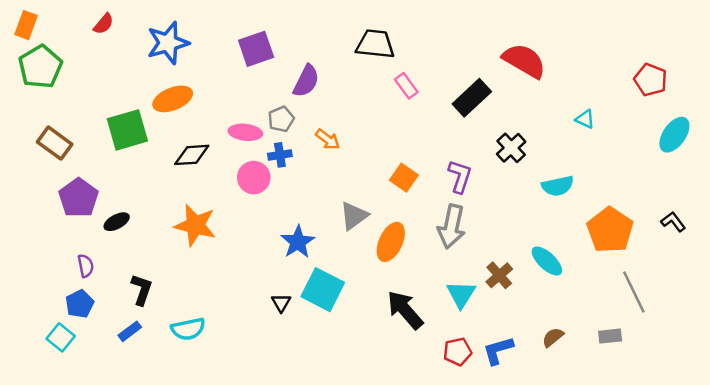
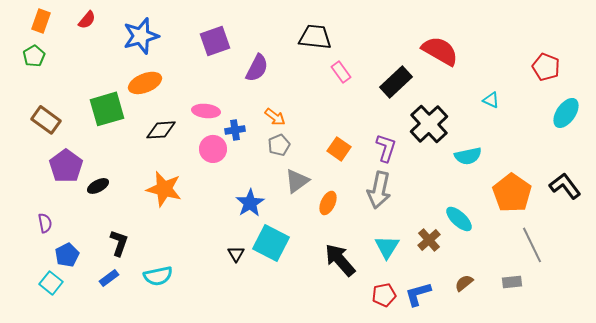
orange rectangle: (26, 25) -> (41, 21), moved
green pentagon: (40, 67) -> (34, 56), size x0.6
gray pentagon: (281, 119) -> (279, 145), moved
black cross: (511, 148) -> (429, 124), size x1.5
black L-shape: (673, 222) -> (565, 186), size x1.5
orange ellipse: (391, 242) -> (328, 203), size x0.7
purple semicircle: (86, 266) -> (45, 223), moved
brown cross: (499, 275) -> (429, 240), moved

